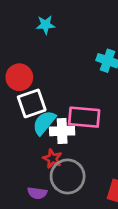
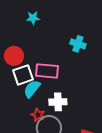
pink rectangle: (84, 117) -> (47, 71), moved
white cross: (62, 131) -> (58, 102), moved

